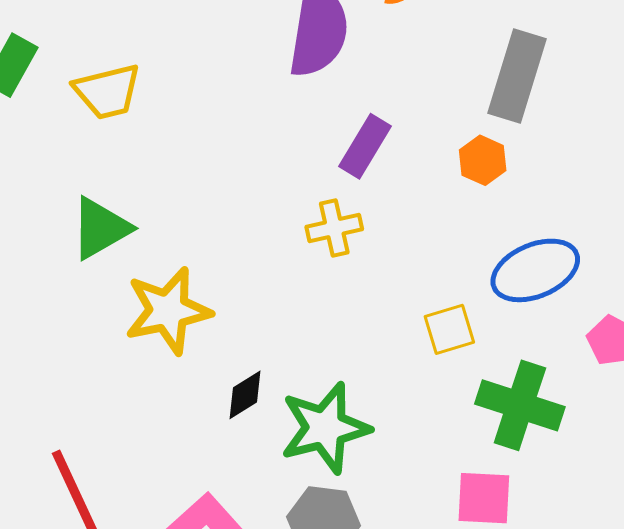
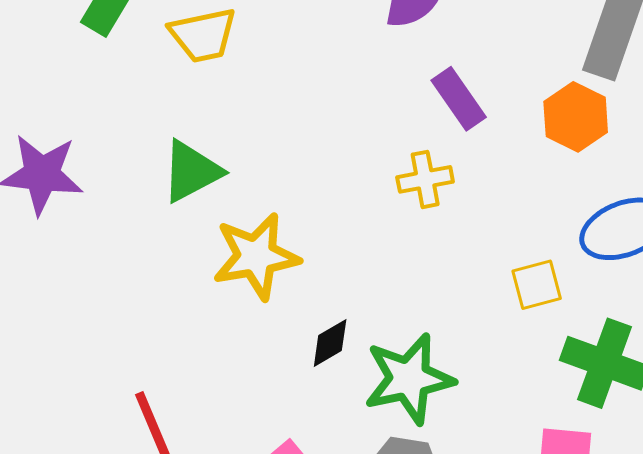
purple rectangle: (365, 146) -> (459, 99), turned -68
orange hexagon: (483, 160) -> (576, 117), size x1.4

